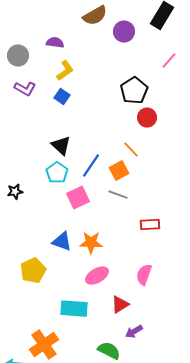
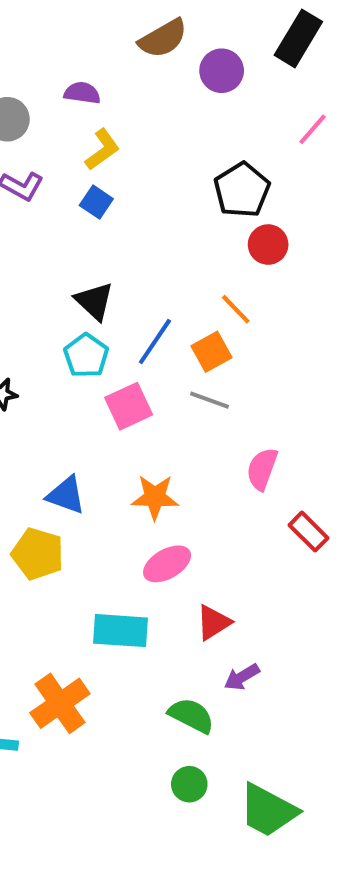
red rectangle: (150, 225) -> (309, 532), moved, turned 48
blue triangle: (62, 242) -> (66, 495), moved
yellow pentagon: (33, 271) -> (38, 554), turned -30
pink semicircle: (144, 275) -> (262, 469), moved

